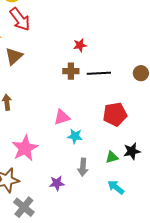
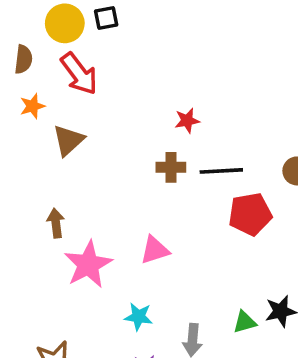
red pentagon: (115, 114) -> (250, 214), moved
cyan star: (75, 136) -> (139, 317), moved
pink star: (25, 148) -> (88, 264), moved

